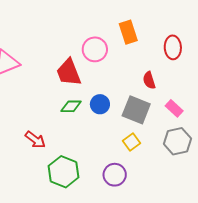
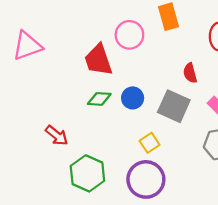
yellow square: (131, 142) -> (150, 143), moved
purple circle: (115, 175) -> (146, 179), size x1.4

